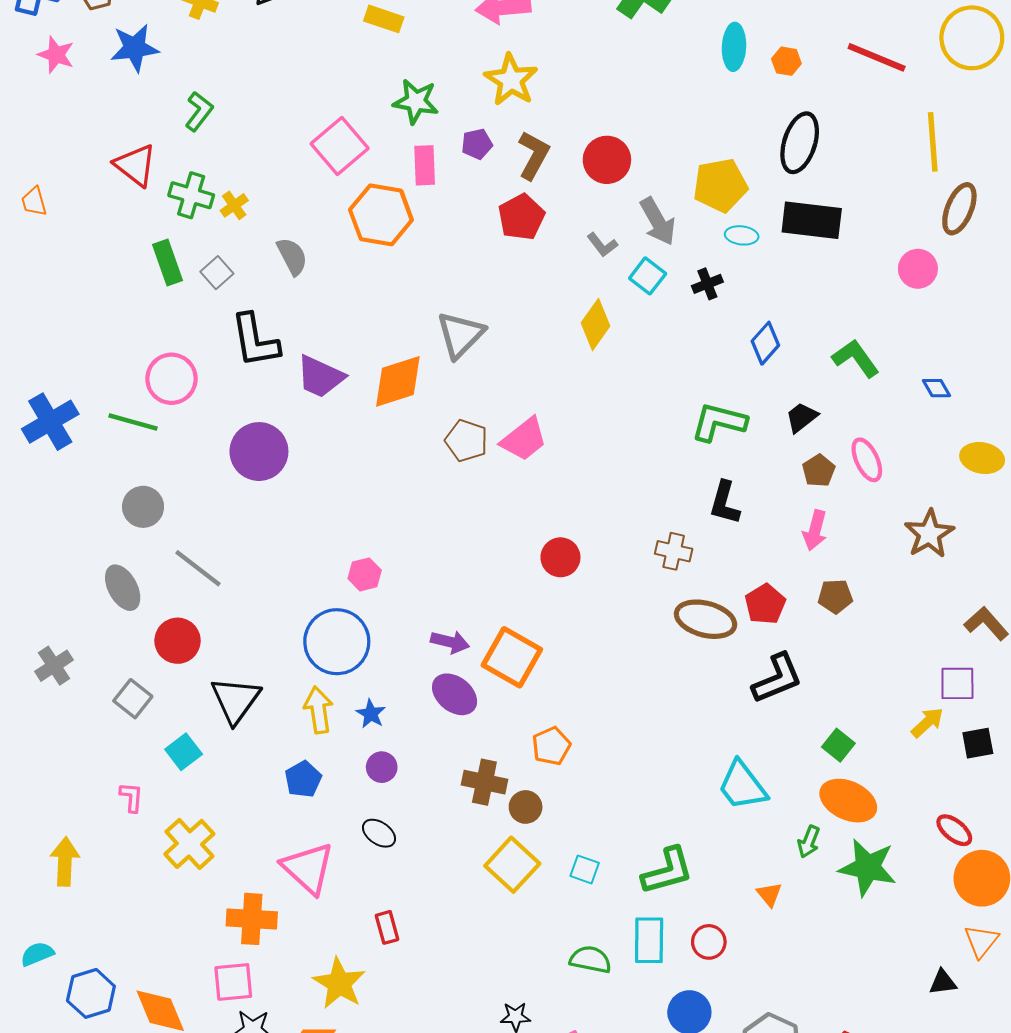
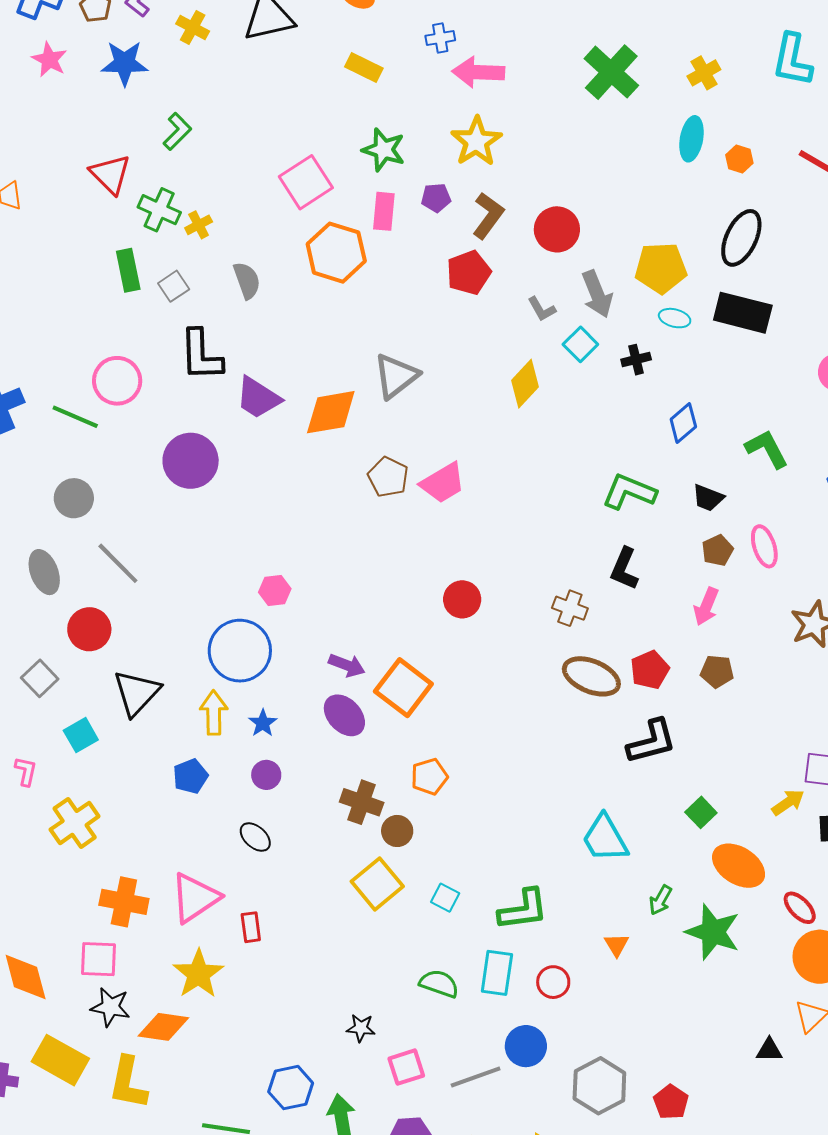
black trapezoid: (802, 417) -> (708, 498), turned -128
orange ellipse: (848, 801) -> (739, 866), moved
pink triangle: (308, 868) -> (195, 898), moved, turned 36

